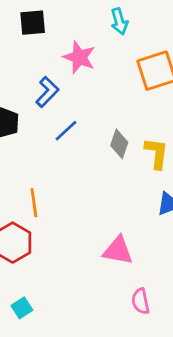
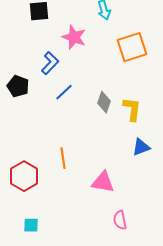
orange line: (34, 203) -> (63, 158), moved
cyan square: (22, 308) -> (31, 225), turned 35

